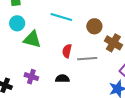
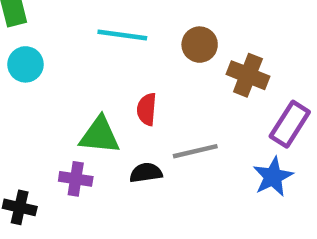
green triangle: (32, 39) -> (100, 135), moved
gray line: (87, 59) -> (195, 151), moved

